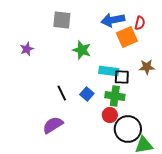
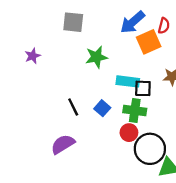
blue arrow: (113, 20) -> (132, 22), turned -30
green star: (82, 50) -> (96, 57), turned -30

